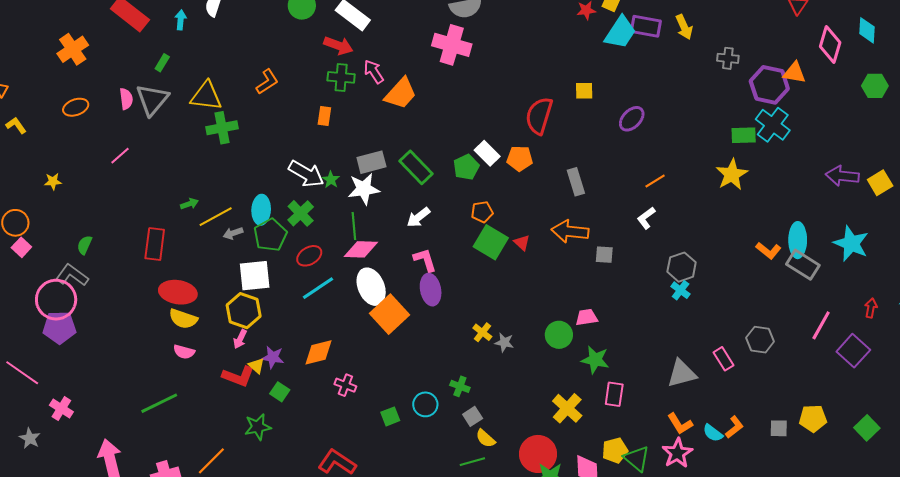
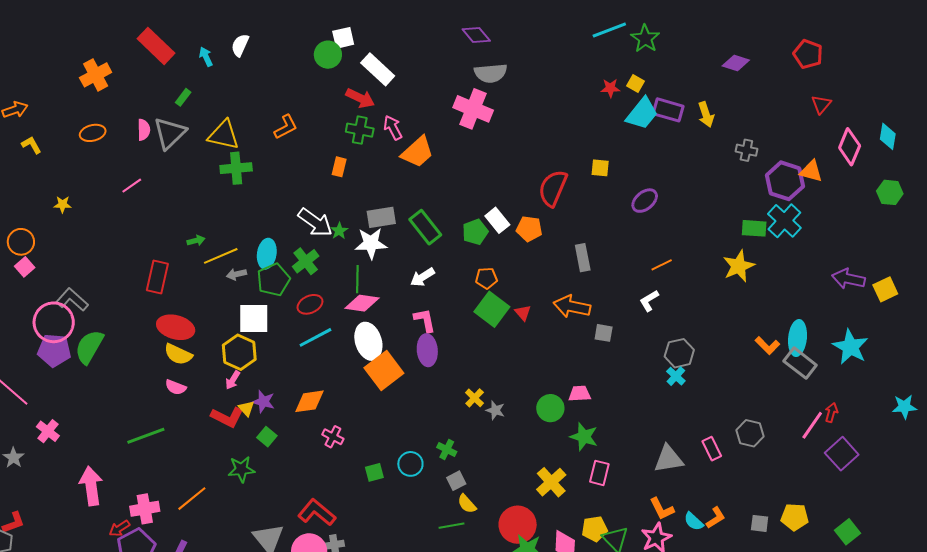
cyan arrow: (181, 20) -> (206, 57), turned -36
green semicircle: (84, 245) -> (89, 347), moved, size x1.8
red arrow: (871, 308) -> (831, 413), moved

